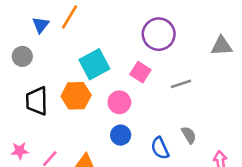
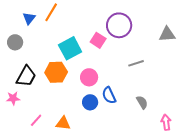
pink square: (140, 72) -> (98, 40), moved
black trapezoid: (37, 101) -> (26, 76), turned -150
blue semicircle: (160, 148) -> (109, 95), moved
pink star: (20, 151) -> (13, 98), moved

